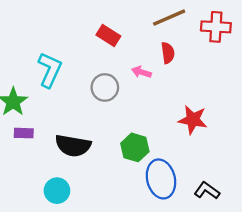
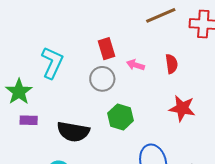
red rectangle: (108, 35) -> (107, 49), moved, turned 40
red semicircle: (168, 53) -> (172, 64), moved
green hexagon: (135, 147) -> (120, 117), moved

